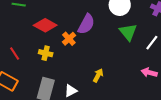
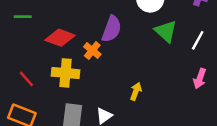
yellow cross: (46, 53) -> (66, 73), size x1.5
pink arrow: (149, 73) -> (200, 79), turned -77

